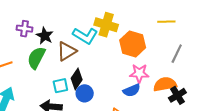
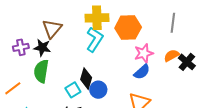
cyan L-shape: (85, 36) -> (95, 40), moved, turned -70
brown triangle: (67, 51) -> (52, 29), moved
orange semicircle: (165, 84) -> (172, 56), size x0.7

